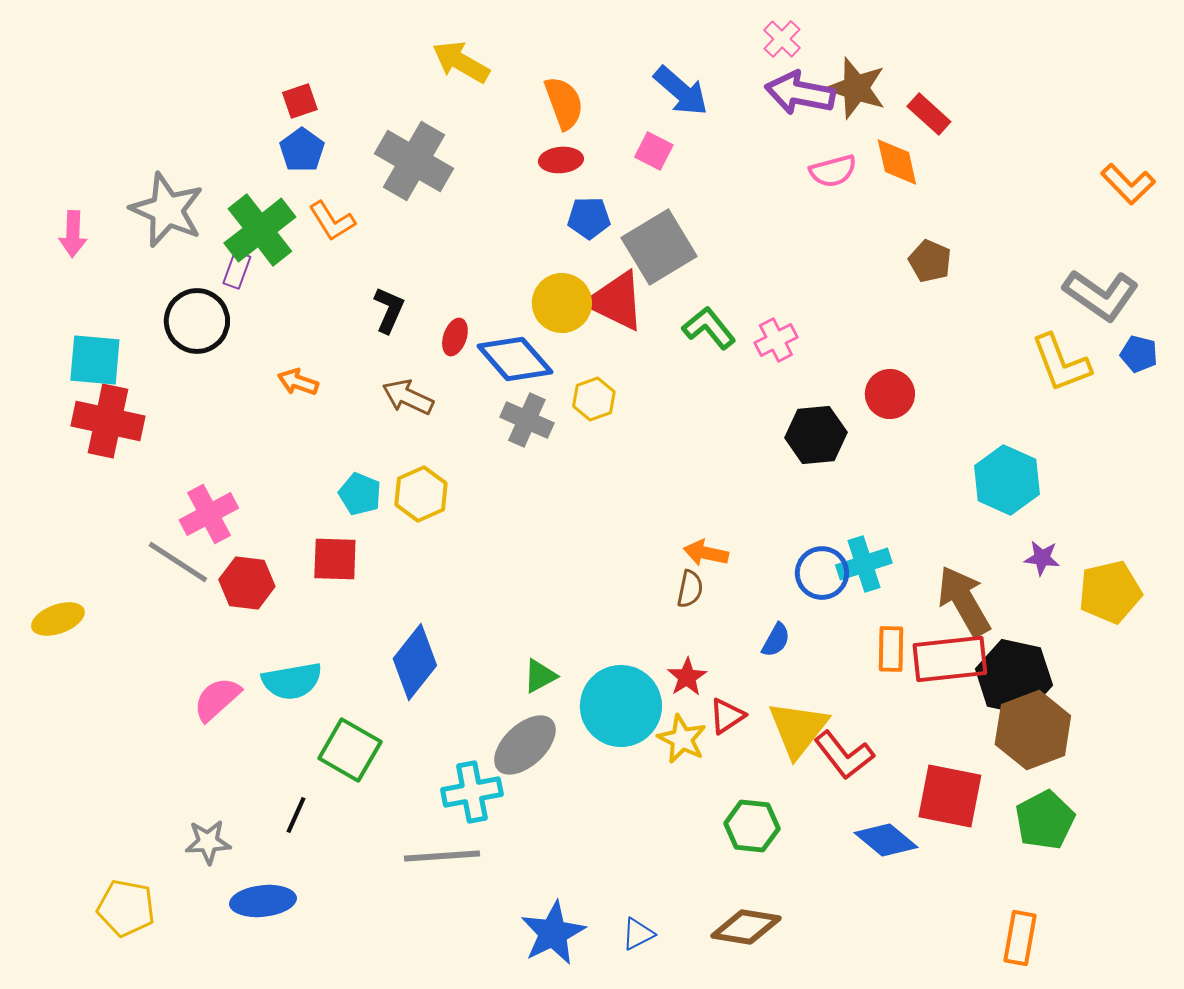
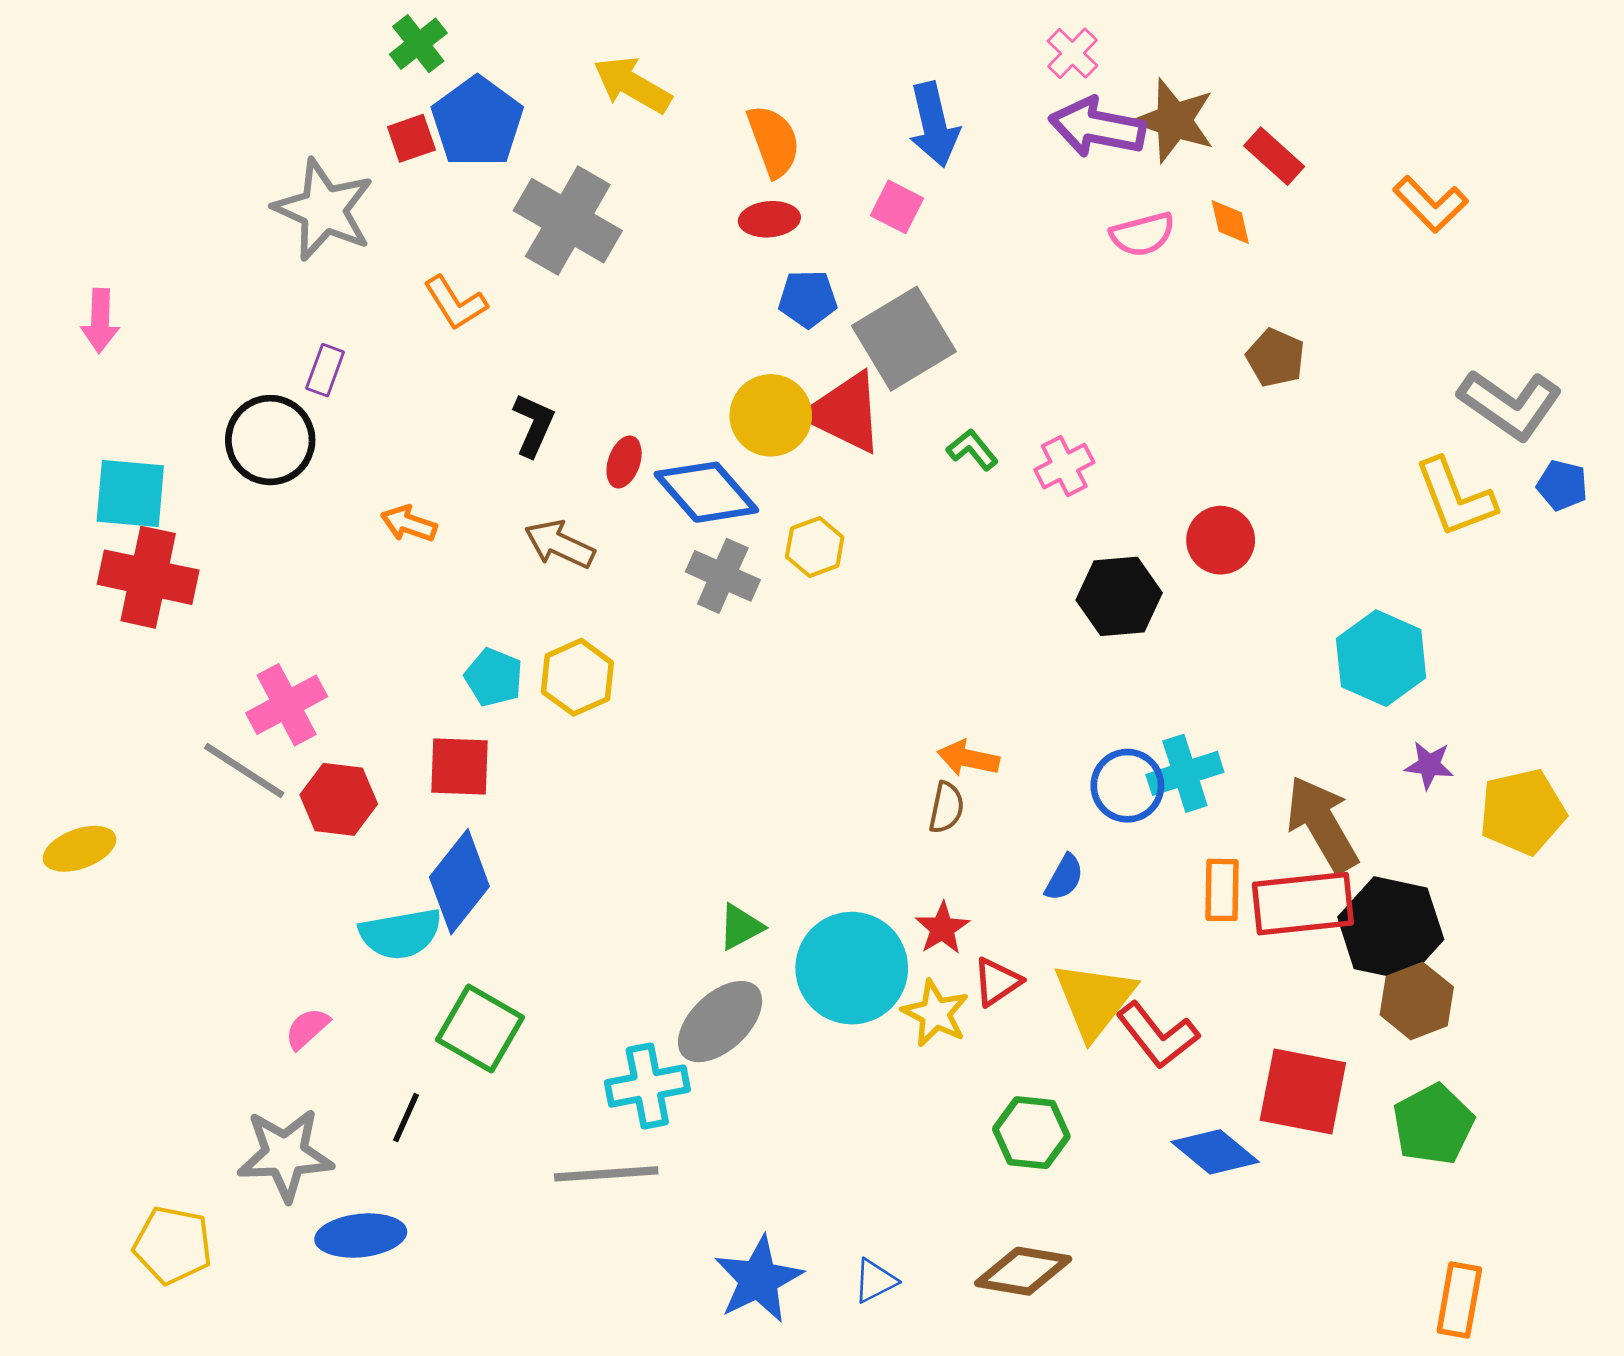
blue arrow: (681, 91) -> (934, 125), turned 36
blue pentagon: (302, 150) -> (477, 122), moved, size x1.5
orange diamond: (897, 162) -> (1230, 222), size x0.7
orange L-shape: (1128, 184) -> (1430, 204), moved
gray star: (167, 210) -> (324, 210), moved
green cross: (260, 230) -> (418, 44), moved, size x0.6
green L-shape: (709, 328) -> (972, 450), size x0.7
blue diamond: (415, 662) -> (459, 882), moved
pink semicircle: (217, 699) -> (307, 1028), moved, size x0.7
brown hexagon: (1033, 730) -> (1417, 1001), size x0.7
gray star: (208, 842) -> (285, 1155), size x1.5
orange rectangle: (1020, 938) -> (1459, 1300), moved

